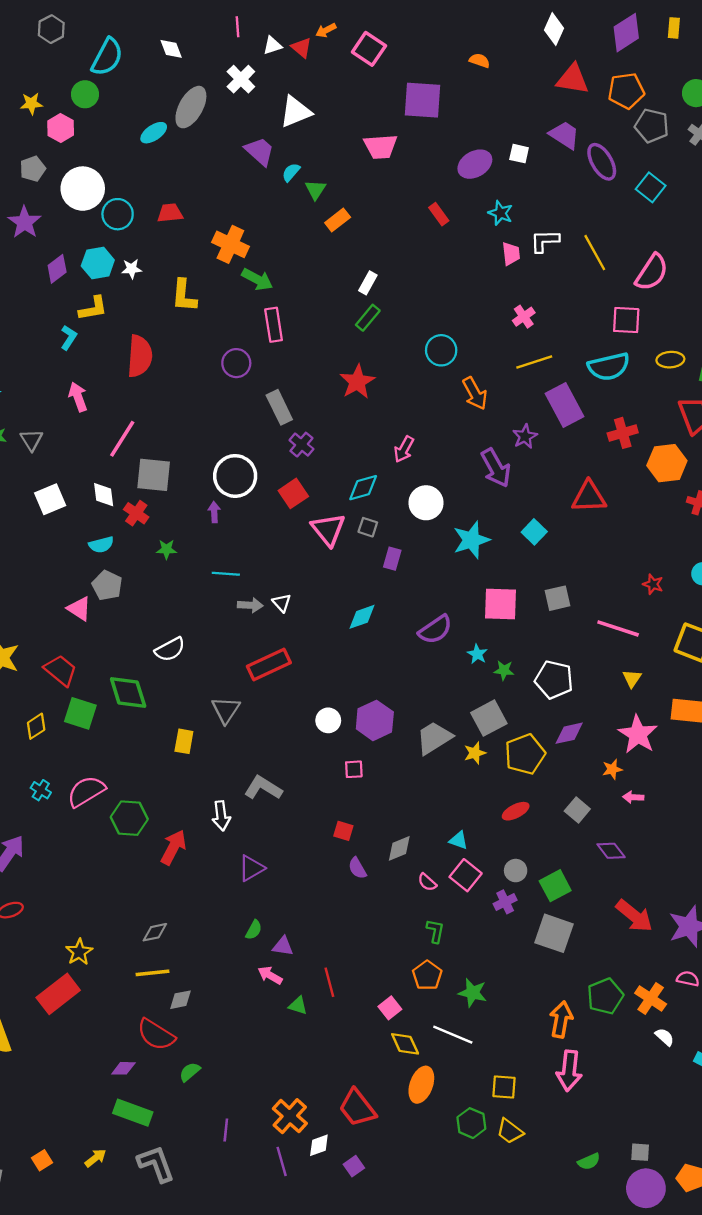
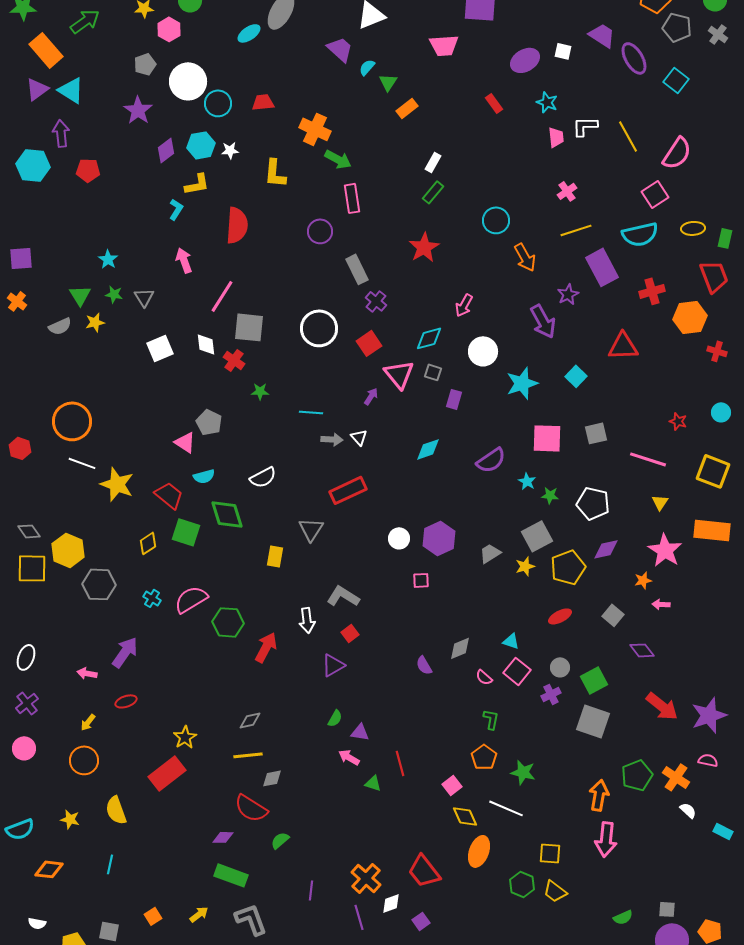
pink square: (626, 320) -> (655, 194), turned -36
purple arrow: (214, 512) -> (371, 396), moved, turned 36
cyan semicircle: (101, 545) -> (204, 476), moved
gray trapezoid: (434, 738) -> (490, 553), size x0.7
red square: (343, 831) -> (350, 633), moved, turned 36

